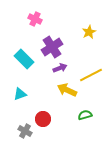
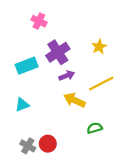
yellow star: (89, 32) -> (99, 47), moved
cyan rectangle: (24, 59) -> (27, 66), turned -66
red circle: (43, 119) -> (48, 144), moved

